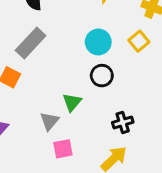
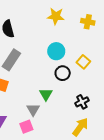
yellow square: (139, 41) -> (83, 62), moved
pink square: (63, 149) -> (26, 127), moved

